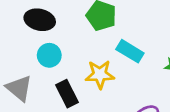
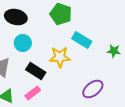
black rectangle: (67, 94) -> (36, 71), turned -30

